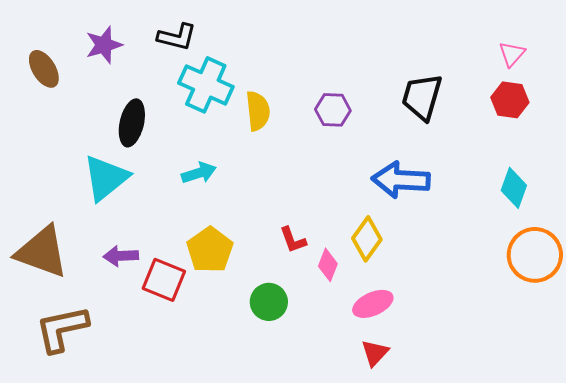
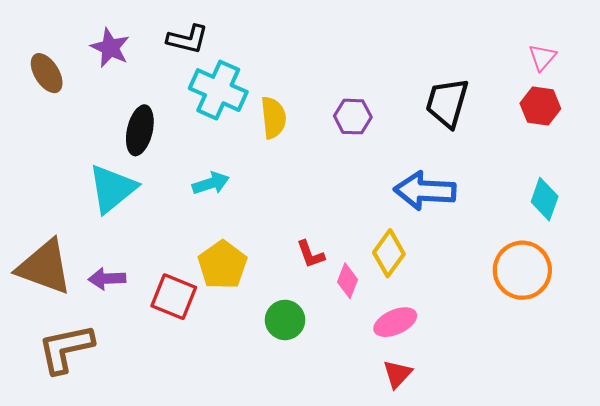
purple star: (104, 45) -> (110, 48), turned -30
orange circle: (535, 255) -> (522, 270), moved
purple arrow: (121, 256) -> (107, 279), moved

